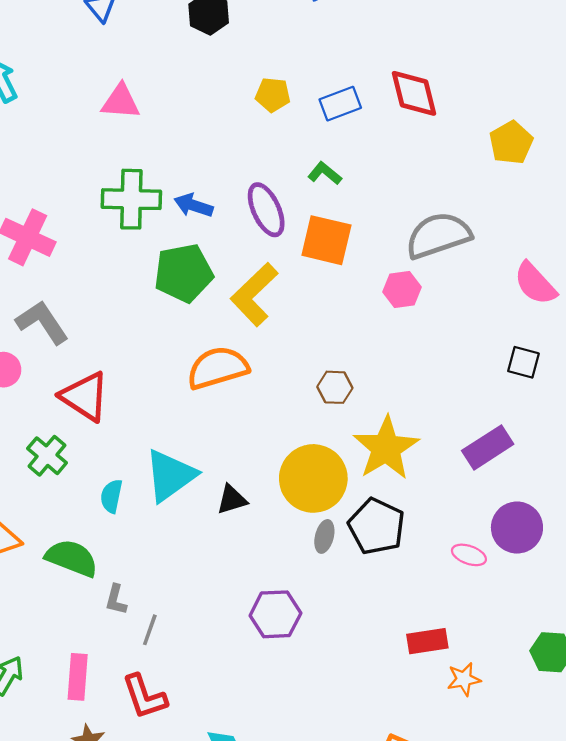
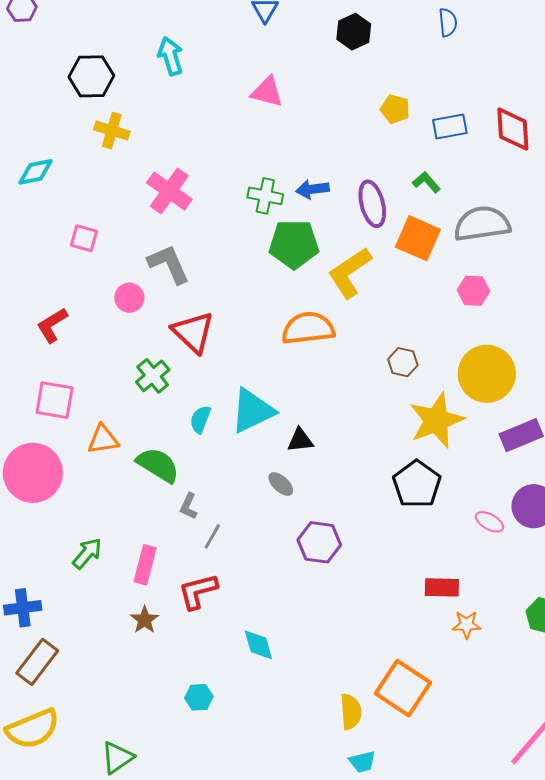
green cross: (131, 199) -> (265, 196), moved, size x0.7
blue arrow: (194, 205) -> (312, 189), turned -36
gray semicircle: (438, 235) -> (482, 224), moved
yellow circle: (313, 478) -> (487, 374), moved
gray ellipse: (324, 536) -> (281, 484), moved, turned -72
red L-shape: (144, 697) -> (198, 591), turned 84

